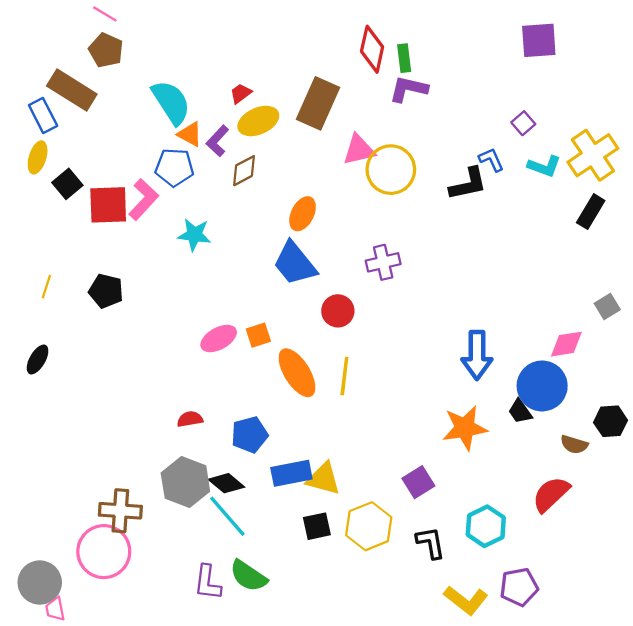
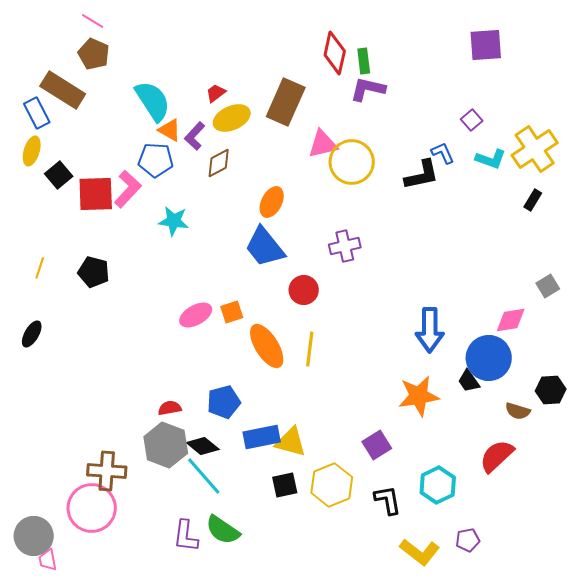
black rectangle: (591, 212) -> (533, 200), size x0.7
red semicircle: (190, 419) -> (170, 408), moved
purple pentagon: (519, 587) -> (468, 540), size x0.7

